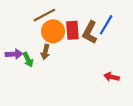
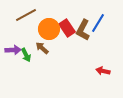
brown line: (44, 15) -> (26, 15), moved
red rectangle: (72, 30) -> (67, 28), turned -30
brown arrow: (45, 52) -> (42, 48), turned 120

